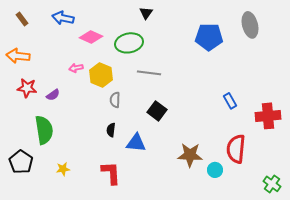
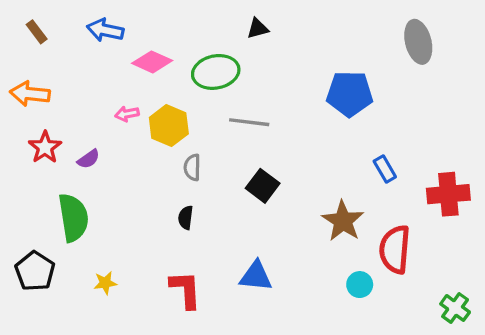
black triangle: (146, 13) -> (258, 28), moved, turned 40
blue pentagon: (209, 37) -> (350, 94), moved
red star: (27, 88) -> (45, 147), turned 30
blue triangle: (136, 143) -> (256, 276), moved
brown star: (190, 155) -> (343, 221), moved, turned 30

